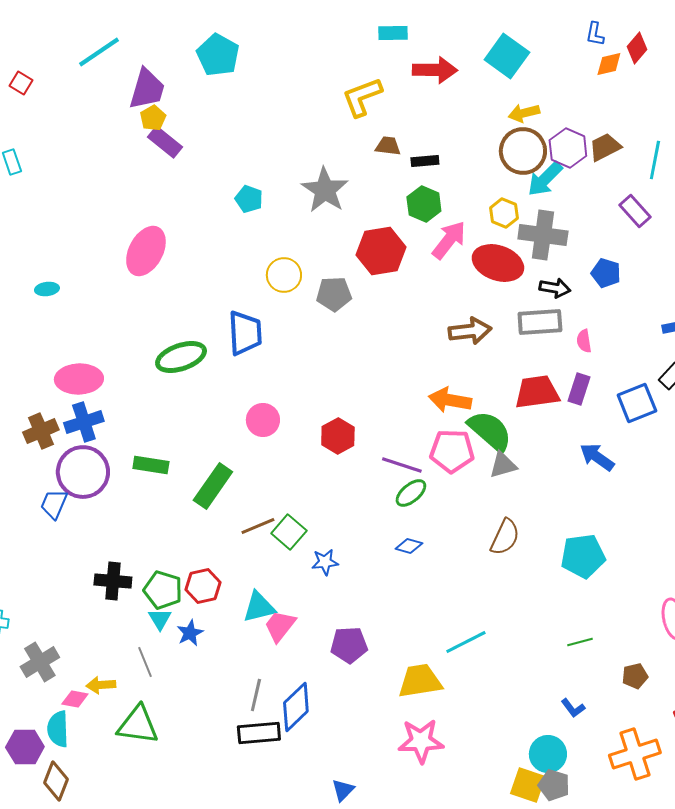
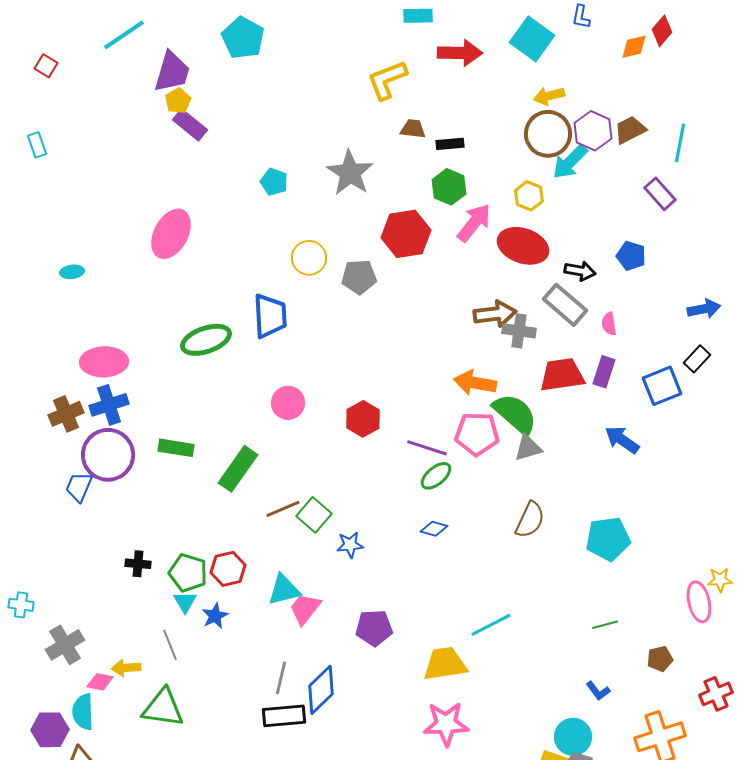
blue L-shape: (595, 34) -> (581, 17), moved
gray cross: (543, 235) -> (519, 331), moved, size x0.7
gray rectangle: (540, 322) -> (565, 305), turned 45
black cross: (113, 581) -> (138, 564), size x0.7

